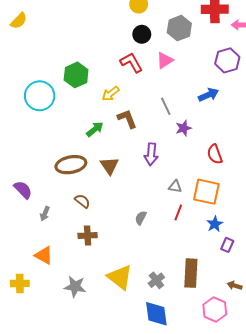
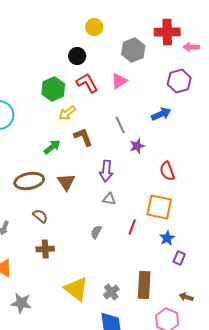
black circle: (142, 34) -> (77, 56), moved
green hexagon: (76, 75) -> (53, 89), moved
gray triangle: (175, 187) -> (109, 199), moved
gray star: (75, 287) -> (21, 303), moved

